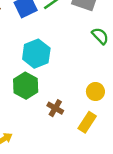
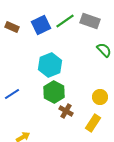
green hexagon: (26, 86) -> (54, 92), moved

